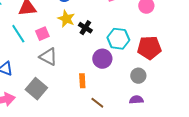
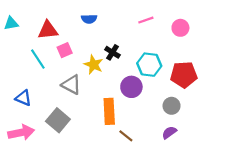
yellow star: (66, 19) -> (94, 65), moved
pink square: (42, 34) -> (65, 50), moved
orange rectangle: (82, 81) -> (109, 111), size x1.6
purple semicircle: (136, 100) -> (169, 133), turned -32

